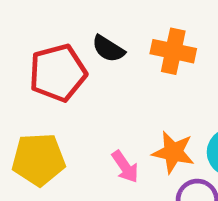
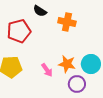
black semicircle: (108, 49) -> (40, 11), moved

